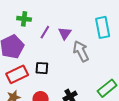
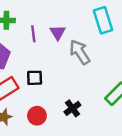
purple line: (45, 32) -> (33, 34), turned -32

